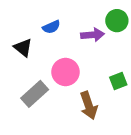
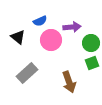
green circle: (117, 21) -> (91, 43), moved
pink circle: (66, 72) -> (51, 40), moved

